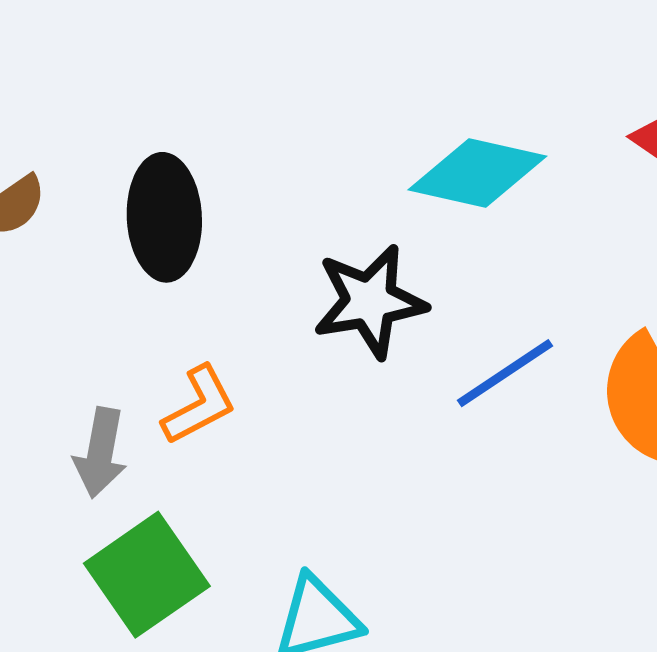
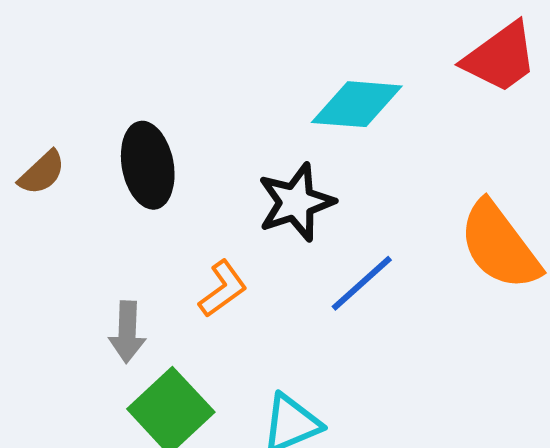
blue line: (505, 373) -> (362, 283), moved
orange L-shape: (199, 405) -> (223, 289), moved

